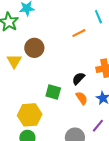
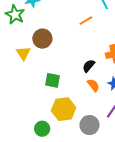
green square: (53, 92) -> (53, 80), moved
yellow hexagon: (30, 115) -> (64, 109), moved

